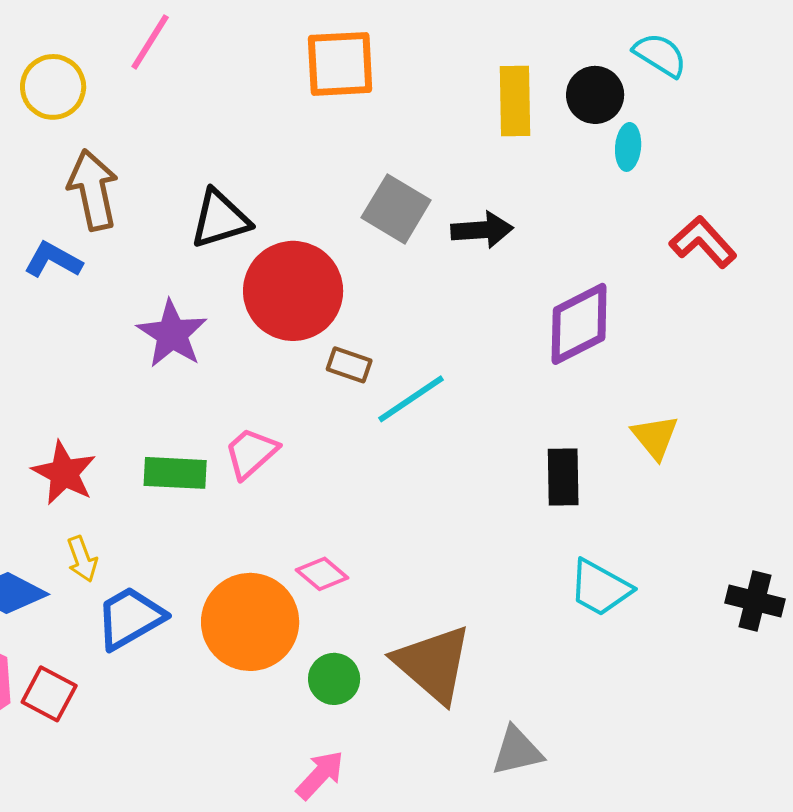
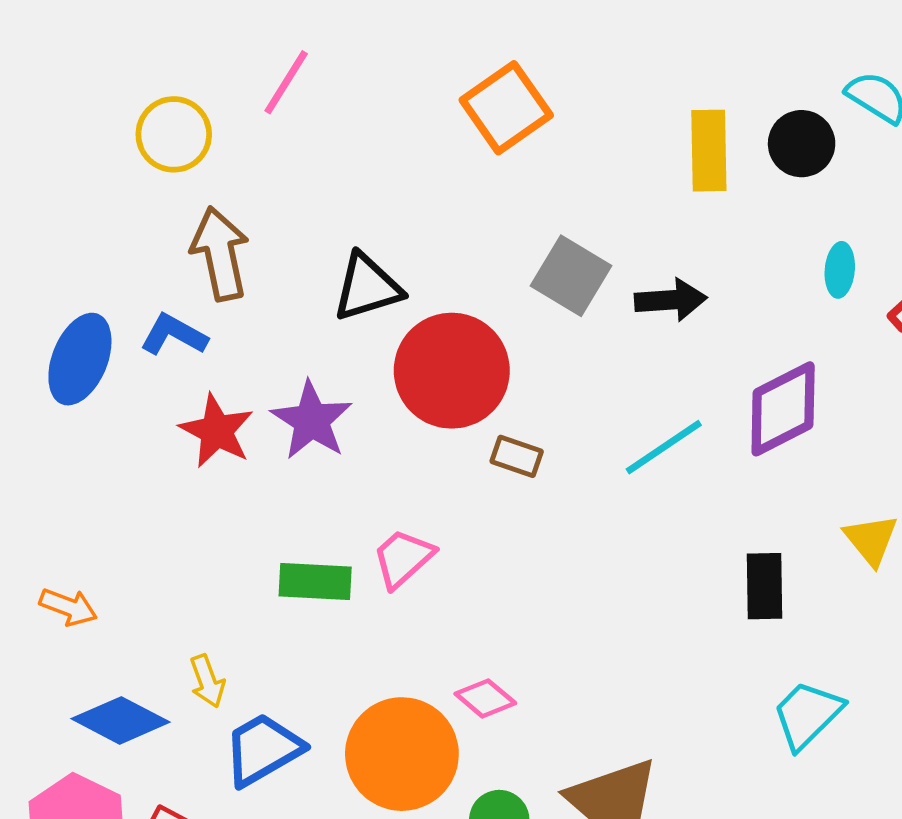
orange square: (340, 64) -> (506, 108), turned -32
cyan ellipse: (628, 147) -> (840, 270), moved
cyan line: (411, 399) -> (664, 447), moved
red star: (64, 473) -> (217, 431), moved
cyan trapezoid: (600, 588) -> (807, 715), turned 106

